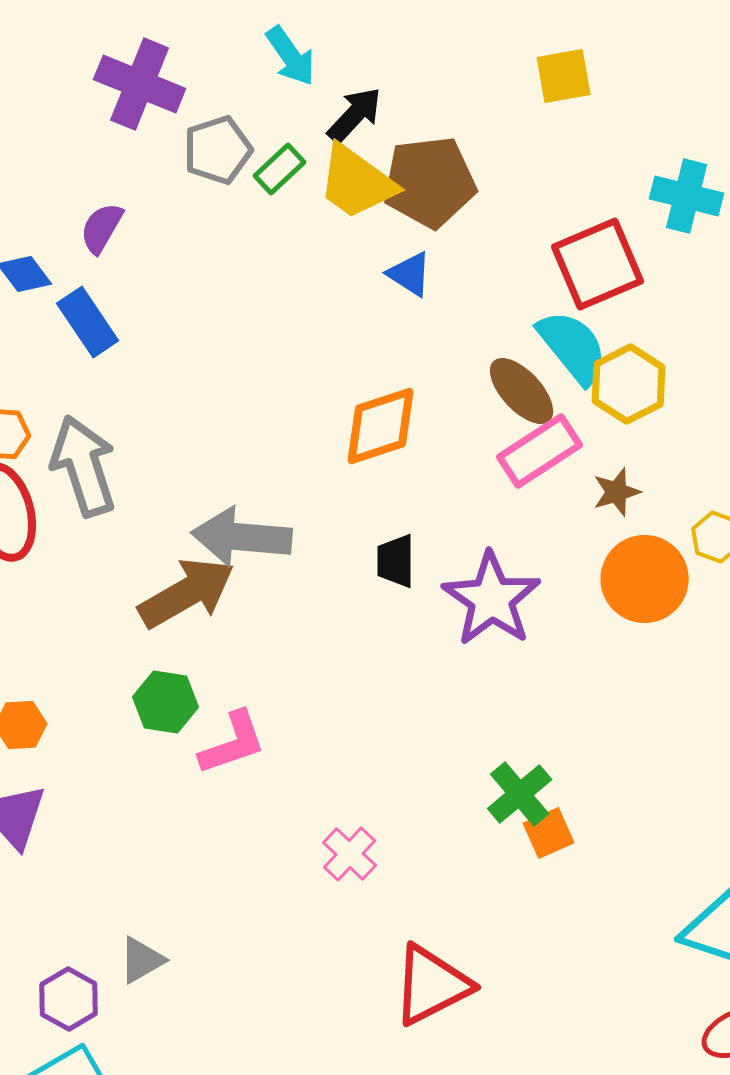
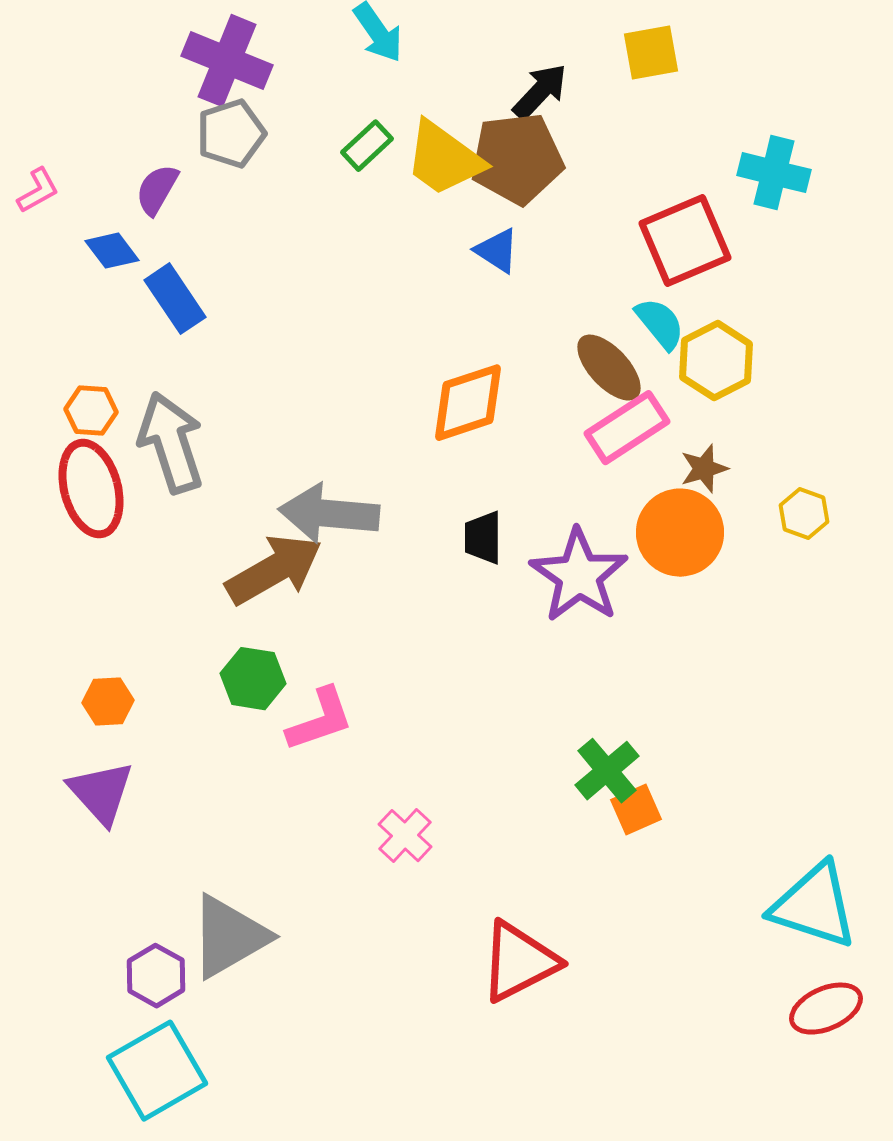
black arrow: (355, 115) -> (540, 92), moved
gray pentagon: (218, 150) -> (231, 134), moved
purple semicircle: (102, 228) -> (157, 190), moved
cyan semicircle: (573, 347) -> (660, 324), size x0.7
orange circle: (645, 579) -> (680, 533), moved
pink cross: (350, 854) -> (405, 836), moved
gray triangle: (142, 960) -> (229, 937), size x1.8

